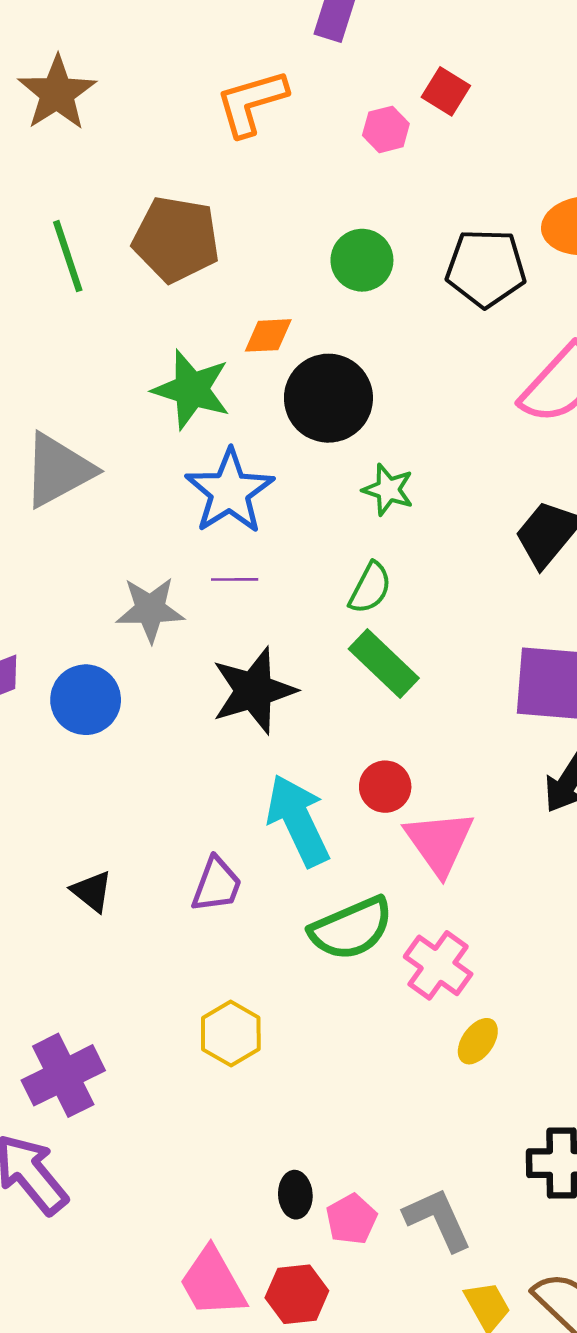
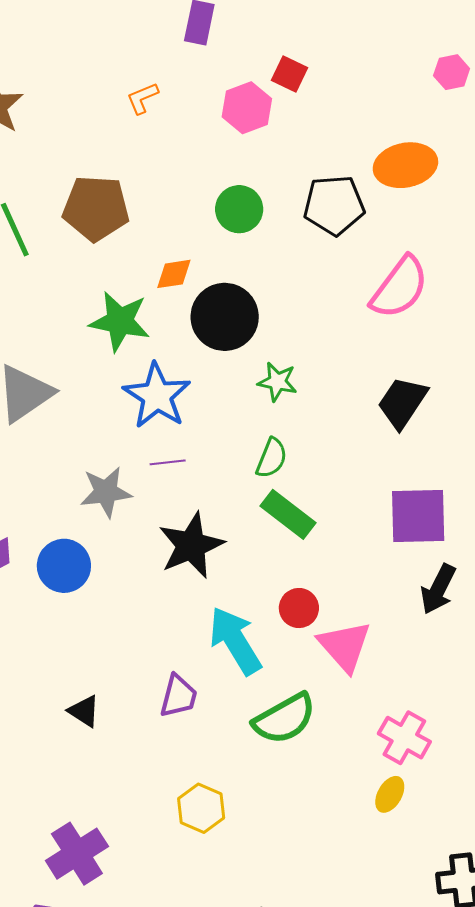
orange L-shape: (251, 103) -> (142, 98), size x0.6
pink hexagon: (386, 129) -> (247, 108), size x1.4
pink cross: (438, 965) -> (404, 738), moved

